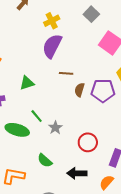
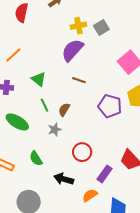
gray square: (91, 14) -> (101, 27), moved
green triangle: (27, 83) -> (39, 79), turned 42
brown semicircle: (79, 90) -> (64, 110), moved
green line: (37, 116) -> (45, 105), moved

